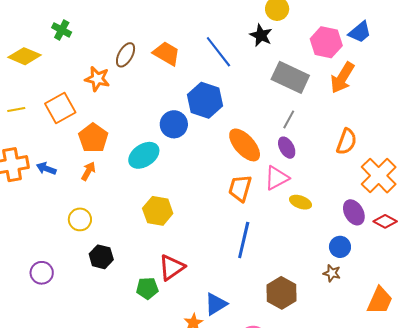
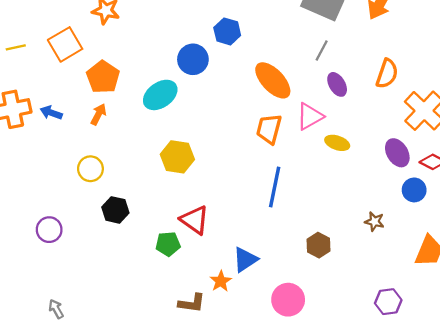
blue hexagon: (205, 100) -> (227, 31), size x0.7
purple ellipse: (287, 148) -> (337, 84), moved
blue circle: (340, 247) -> (414, 190), moved
red triangle: (172, 267) -> (195, 220), turned -48
brown hexagon: (281, 293) -> (319, 245), size x0.7

